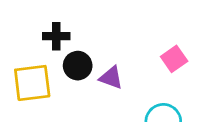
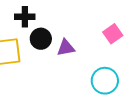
purple triangle: (111, 78) -> (66, 48), turned -30

